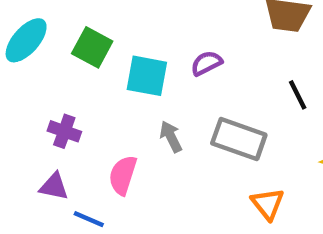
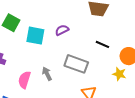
black line: (298, 95) -> (102, 44), turned -40
gray arrow: (171, 137) -> (47, 74), moved

